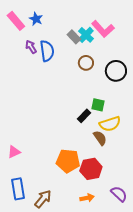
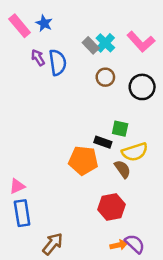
pink L-shape: (103, 29) -> (141, 42), moved
black rectangle: (84, 116) -> (103, 142), turned 64
orange pentagon: (68, 161) -> (83, 160), moved
blue rectangle: (18, 189) -> (22, 213), moved
purple semicircle: (119, 194) -> (135, 244), moved
orange arrow: (87, 198) -> (119, 245), moved

